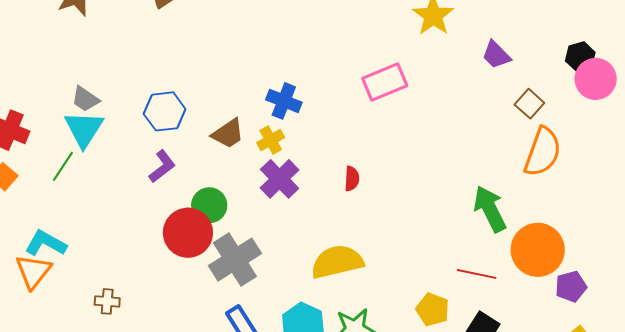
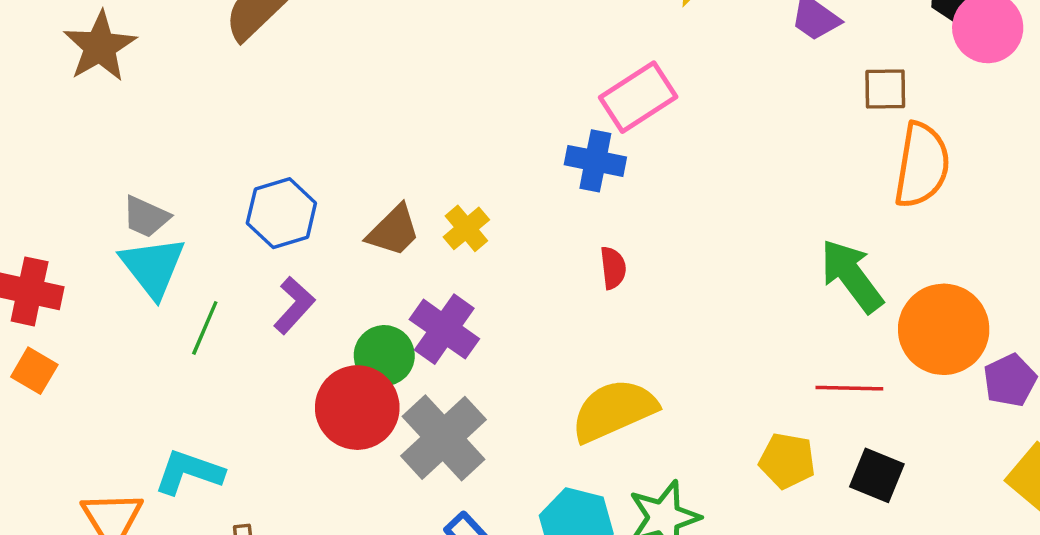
blue cross: (284, 101) -> (595, 161), moved
brown square: (529, 104) -> (885, 89), turned -32
green line: (63, 166) -> (205, 328), moved
purple cross: (280, 179) -> (444, 329), moved
cyan L-shape: (46, 243) -> (189, 472), moved

